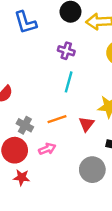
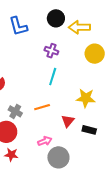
red triangle: (86, 124) -> (68, 121), moved
pink arrow: (47, 149) -> (45, 141), moved
gray circle: (92, 170) -> (58, 157), moved

